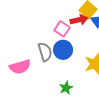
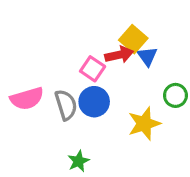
pink semicircle: (20, 67) -> (27, 99), moved
green star: (66, 88) -> (78, 161), moved

